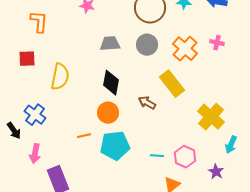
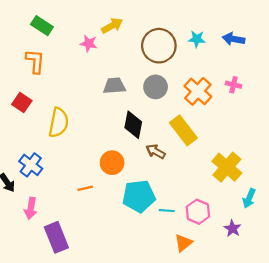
red square: (27, 59) -> (22, 103), turned 36
black diamond: (111, 83) -> (133, 125), moved
cyan pentagon: (115, 146) -> (139, 196), moved

